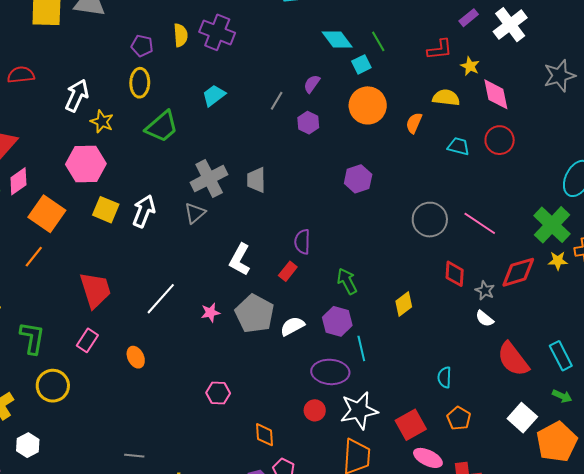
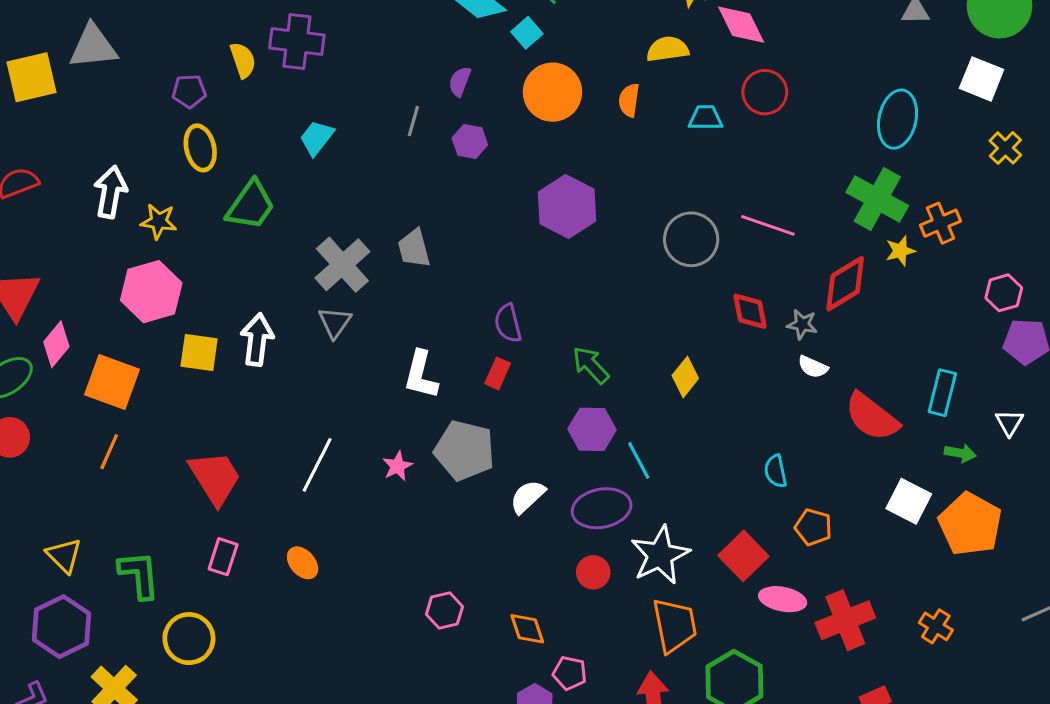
purple hexagon: (358, 179) -> (567, 206), size x1.4
white semicircle: (292, 326) -> (528, 497), moved
cyan rectangle: (561, 356) -> (942, 393), turned 56
pink hexagon: (218, 393) -> (444, 610), moved

